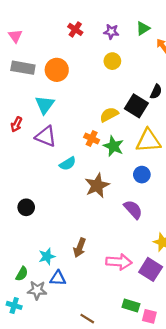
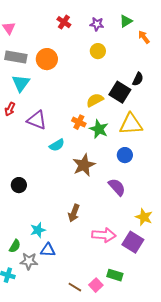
cyan triangle: (45, 105) -> (21, 83), moved
brown arrow: (80, 248) -> (74, 213), moved
pink square: (149, 316) -> (96, 285), moved, turned 32

